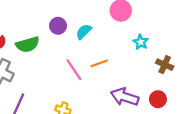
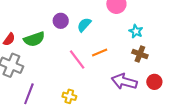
brown cross: (165, 65) -> (140, 54), moved

